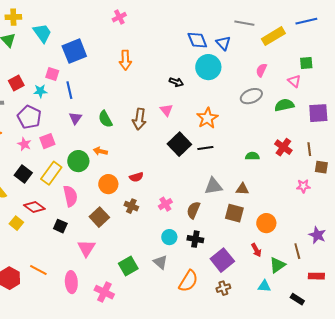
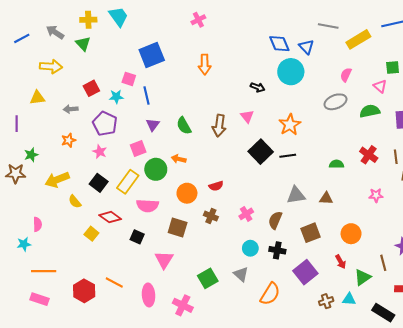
cyan trapezoid: (42, 33) -> (118, 17), moved
pink square: (47, 141) -> (138, 149), moved
pink star: (303, 186) -> (376, 195), moved
pink semicircle: (70, 196) -> (147, 206), turned 105
brown square: (234, 213) -> (311, 233), moved, turned -36
brown square: (99, 217) -> (178, 227), turned -30
brown cross: (223, 288) -> (326, 301), moved
black rectangle: (297, 299) -> (383, 313), size x1.5

